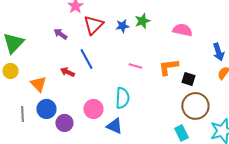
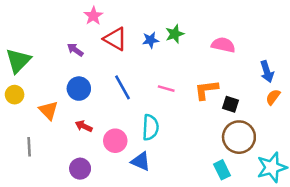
red triangle: (93, 25) -> (115, 39), turned -45
blue line: (86, 59) -> (123, 87), moved
red arrow: (67, 72) -> (84, 126), moved
blue circle: (46, 109) -> (79, 89), moved
purple circle: (64, 123) -> (80, 169), moved

